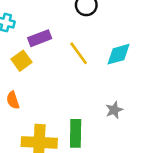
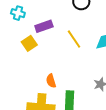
orange semicircle: (13, 100) -> (51, 81), moved

